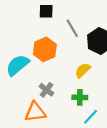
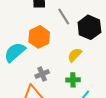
gray cross: (47, 90) -> (42, 74), turned 32

